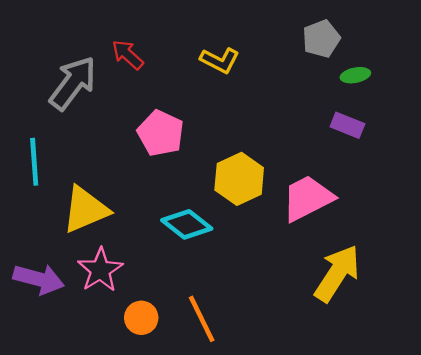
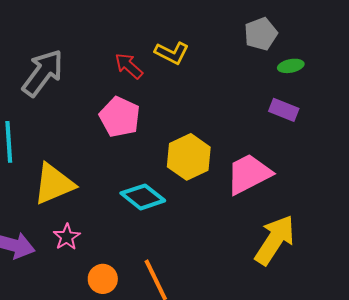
red arrow: (128, 55) -> (129, 66), moved
pink star: (100, 270) -> (67, 237), size x0.7

